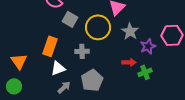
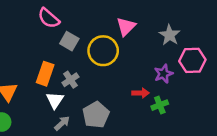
gray star: (130, 31) -> (170, 35), moved
gray cross: (82, 51) -> (70, 80), moved, turned -32
white triangle: (58, 68) -> (55, 100), turned -35

